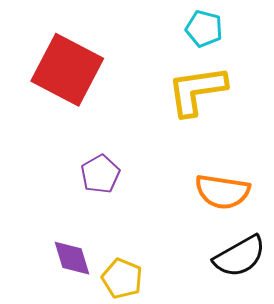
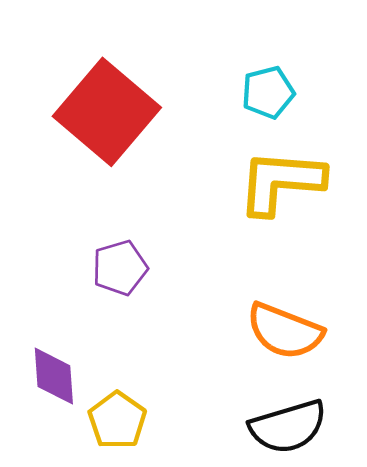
cyan pentagon: (204, 29) -> (268, 92), moved, turned 30

